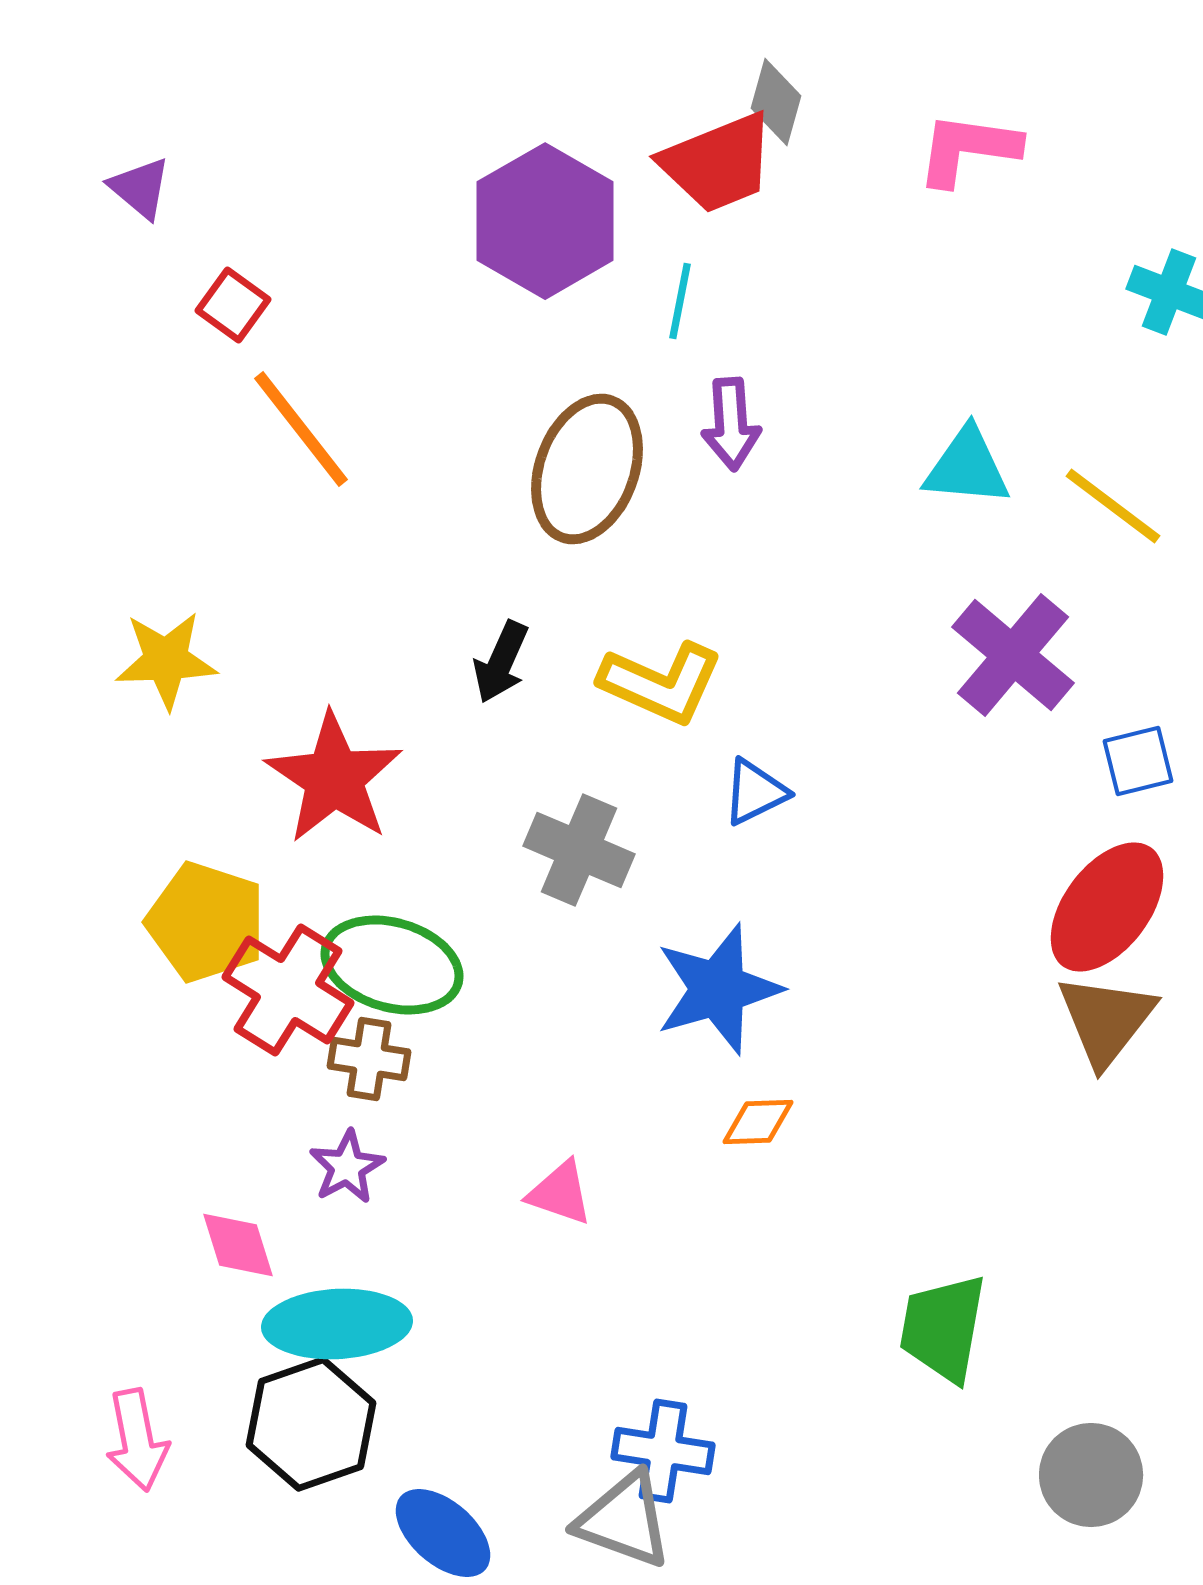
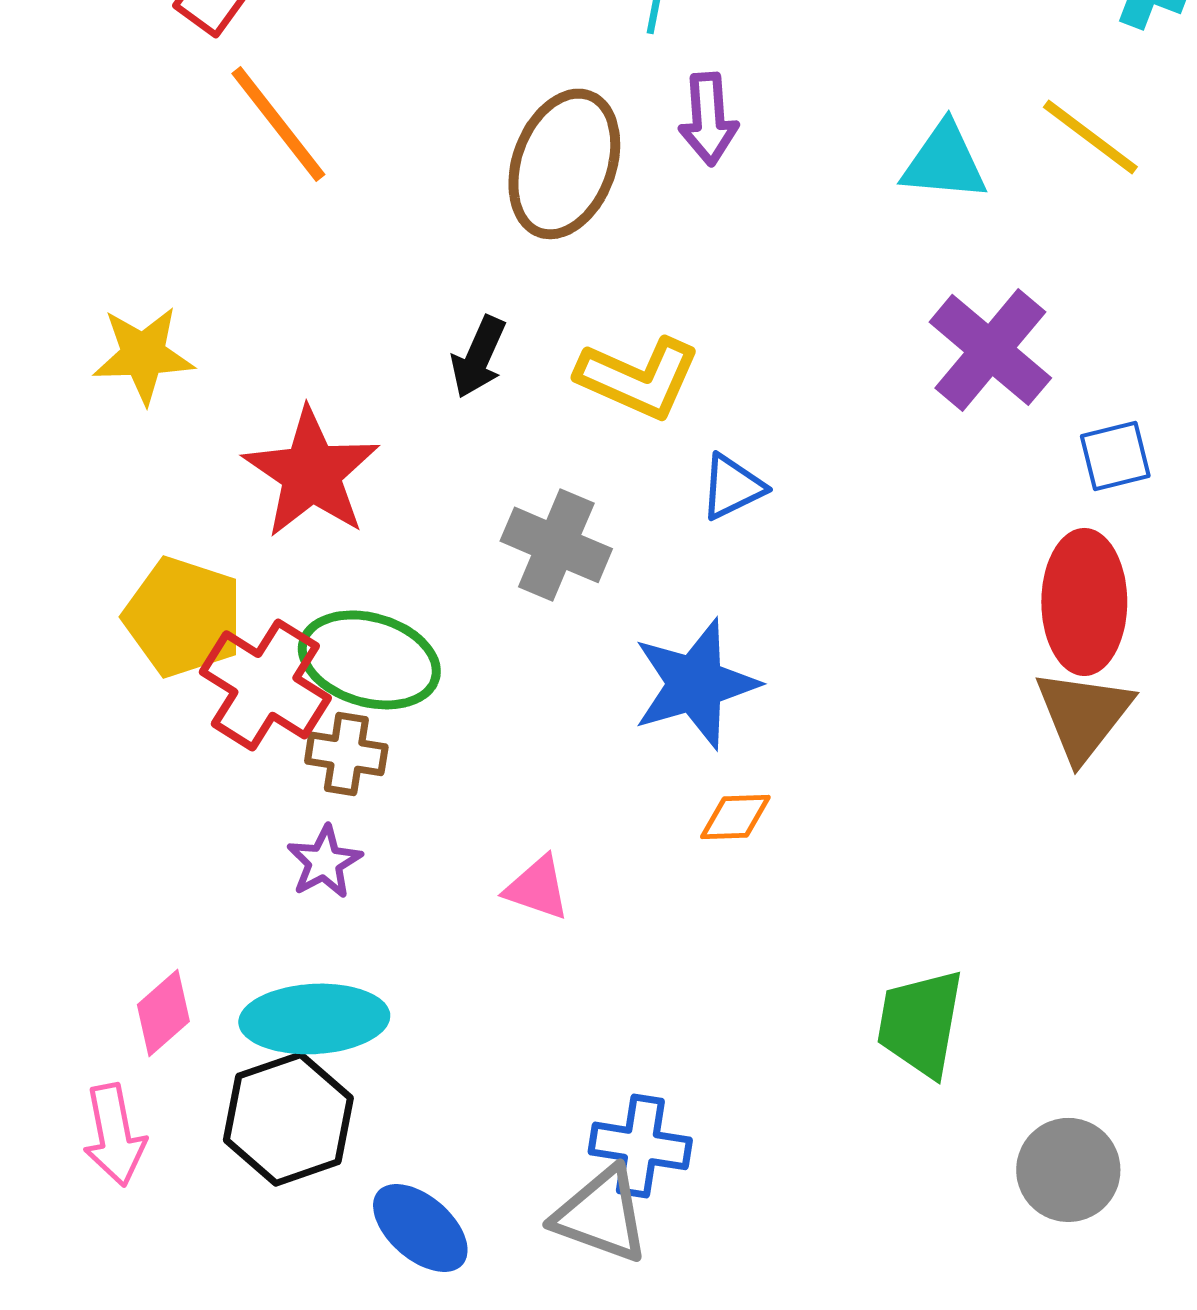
yellow line: (1113, 506) -> (1090, 137), moved
red ellipse: (1107, 907) -> (1084, 602), turned -37
pink diamond: (238, 1245) -> (163, 1013), moved, turned 66

